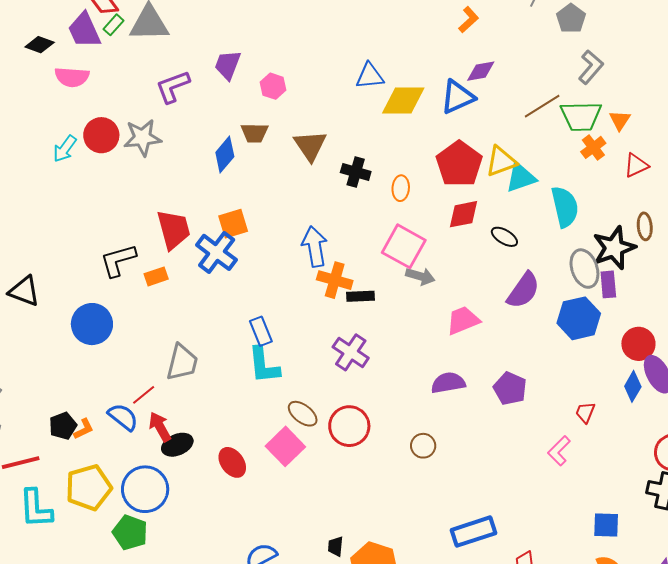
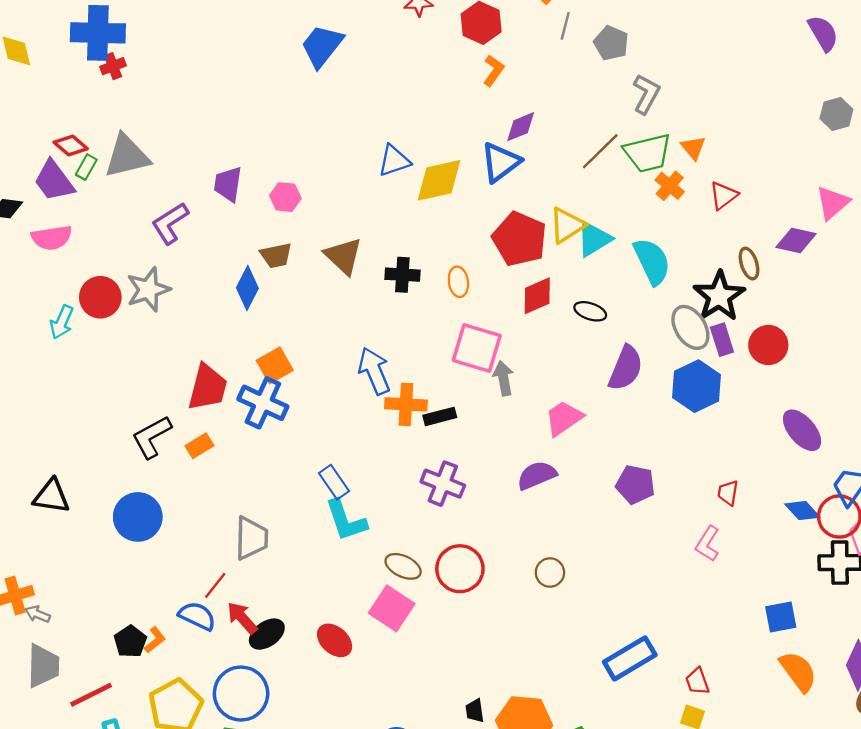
red trapezoid: (174, 230) -> (208, 387), turned 42
gray arrow: (420, 276) -> (503, 378), turned -104
red circle: (638, 344) -> (768, 345), moved
purple semicircle: (448, 383) -> (537, 475), moved
blue diamond: (633, 386) -> (802, 511), moved, turned -60

